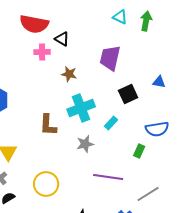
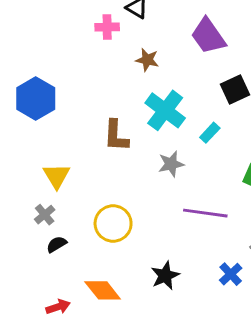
purple trapezoid: (110, 58) -> (208, 36), turned -48
cyan cross: (81, 108) -> (165, 110), turned -32

